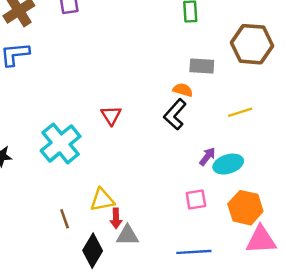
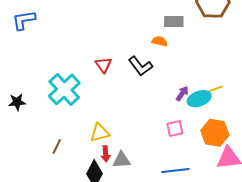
yellow line: (240, 112) -> (213, 90), moved
black L-shape: (175, 114) -> (140, 66), moved, turned -75
red arrow: (116, 218) -> (106, 154), moved
brown line: (65, 219) -> (57, 146), moved, turned 49

